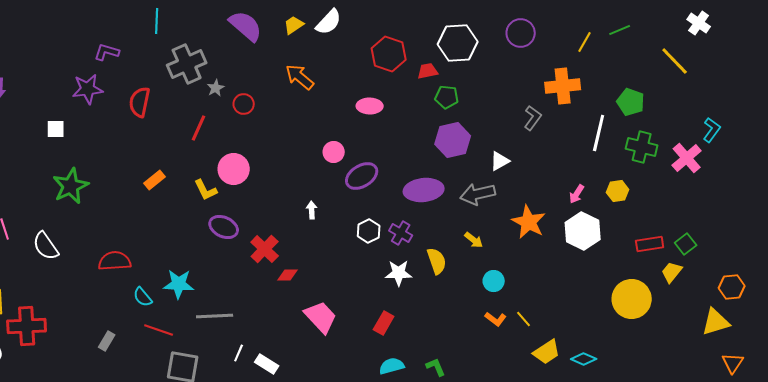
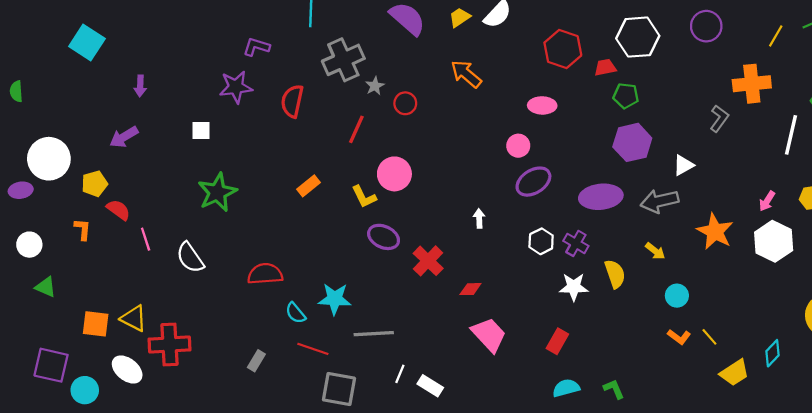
pink circle: (334, 152) -> (518, 146), moved
red diamond: (288, 275) -> (470, 289), moved
cyan diamond: (584, 359) -> (772, 353), moved, turned -70

